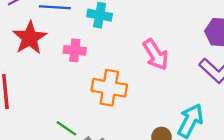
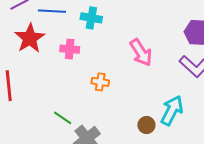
orange cross: (109, 88) -> (100, 82), size x0.6

